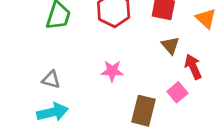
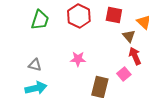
brown triangle: (170, 45) -> (129, 36), moved

